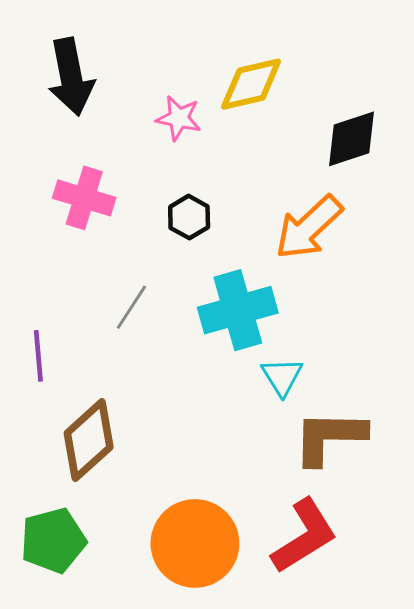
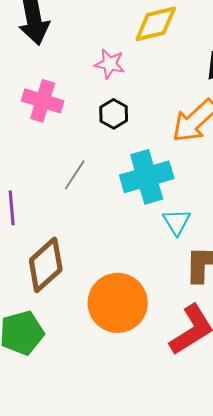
pink star: (179, 118) -> (110, 64), moved
orange circle: (195, 543) -> (118, 303), moved

